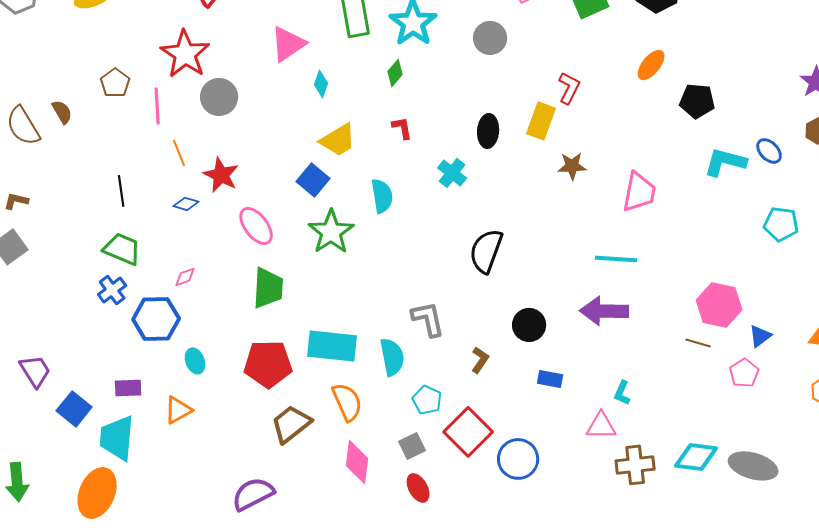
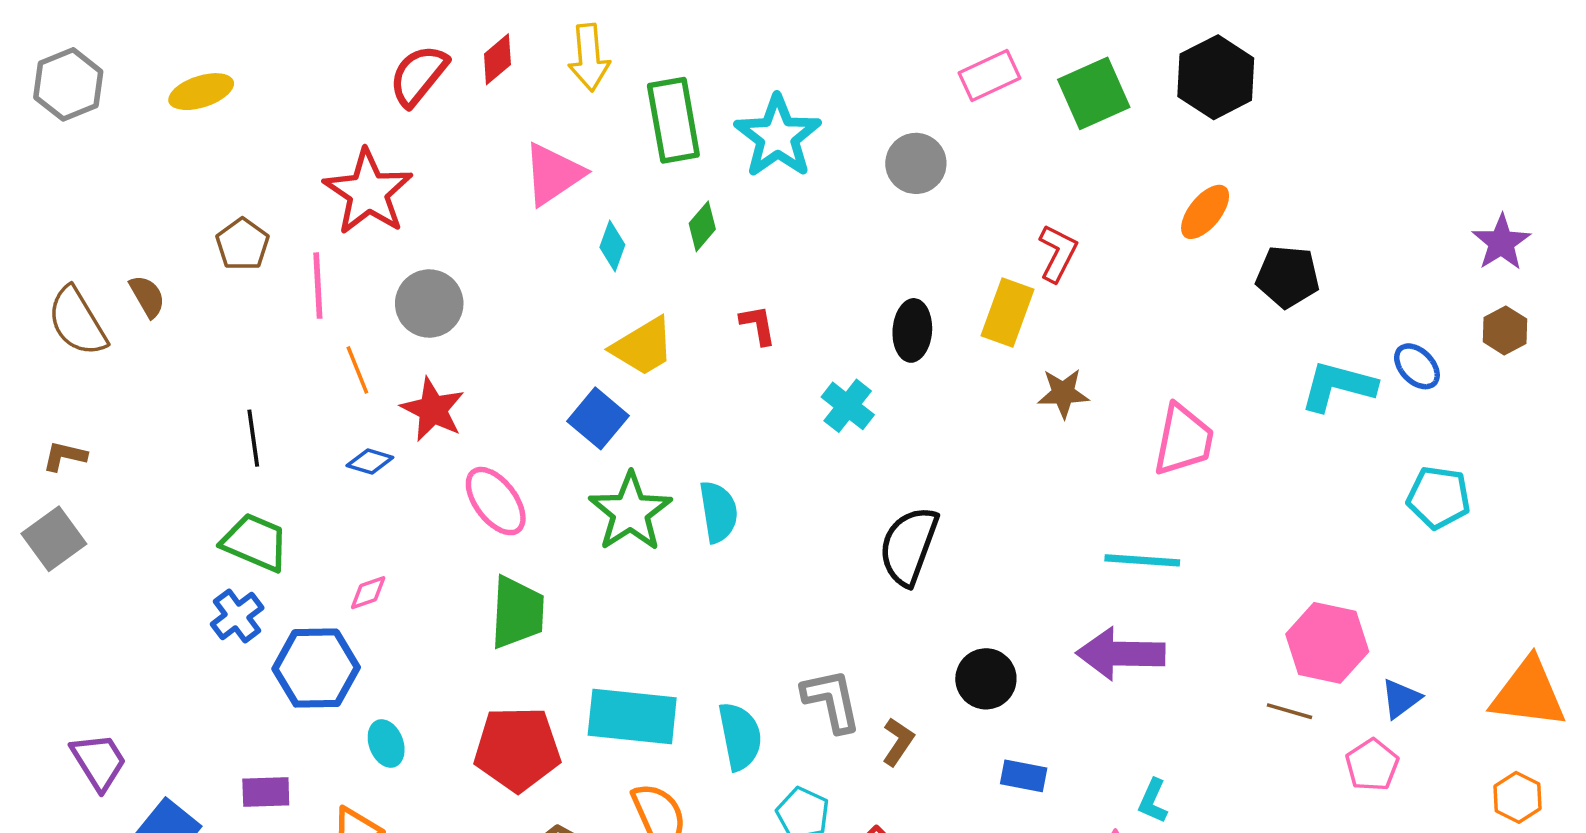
green diamond: (395, 73) -> (702, 226), moved
gray circle: (219, 97) -> (429, 304), moved
cyan semicircle: (382, 196) -> (718, 512), moved
gray L-shape: (428, 319) -> (832, 700), moved

